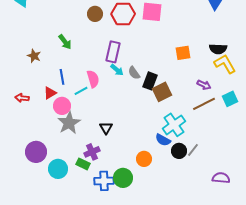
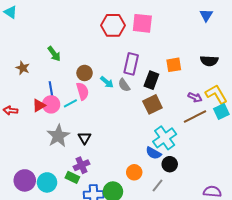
brown circle: (95, 14) -> (85, 73), moved
purple rectangle: (113, 52) -> (131, 64), moved
yellow L-shape: (225, 64) -> (216, 94), moved
black rectangle: (150, 81) -> (151, 80), moved
pink circle: (62, 106) -> (51, 104), moved
black triangle: (106, 128) -> (85, 138), moved
gray line: (193, 150) -> (158, 185), moved
purple circle: (36, 152) -> (25, 180), moved

